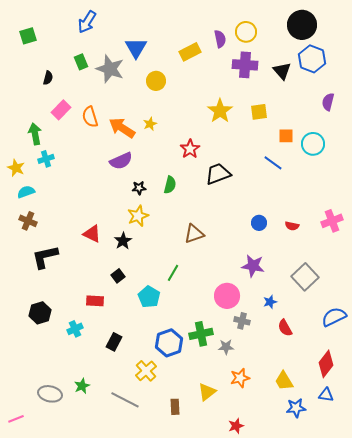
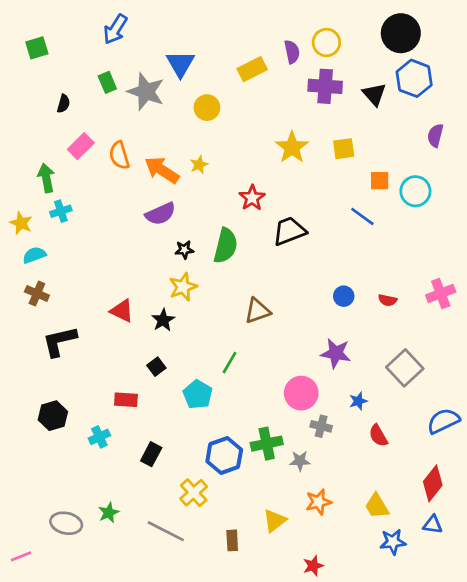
green semicircle: (170, 185) -> (226, 246), size x1.5

